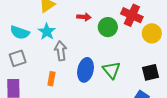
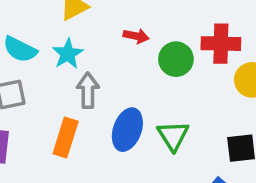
red cross: (132, 15) -> (221, 44), turned -30
orange rectangle: (51, 79) -> (66, 138), size x1.5

